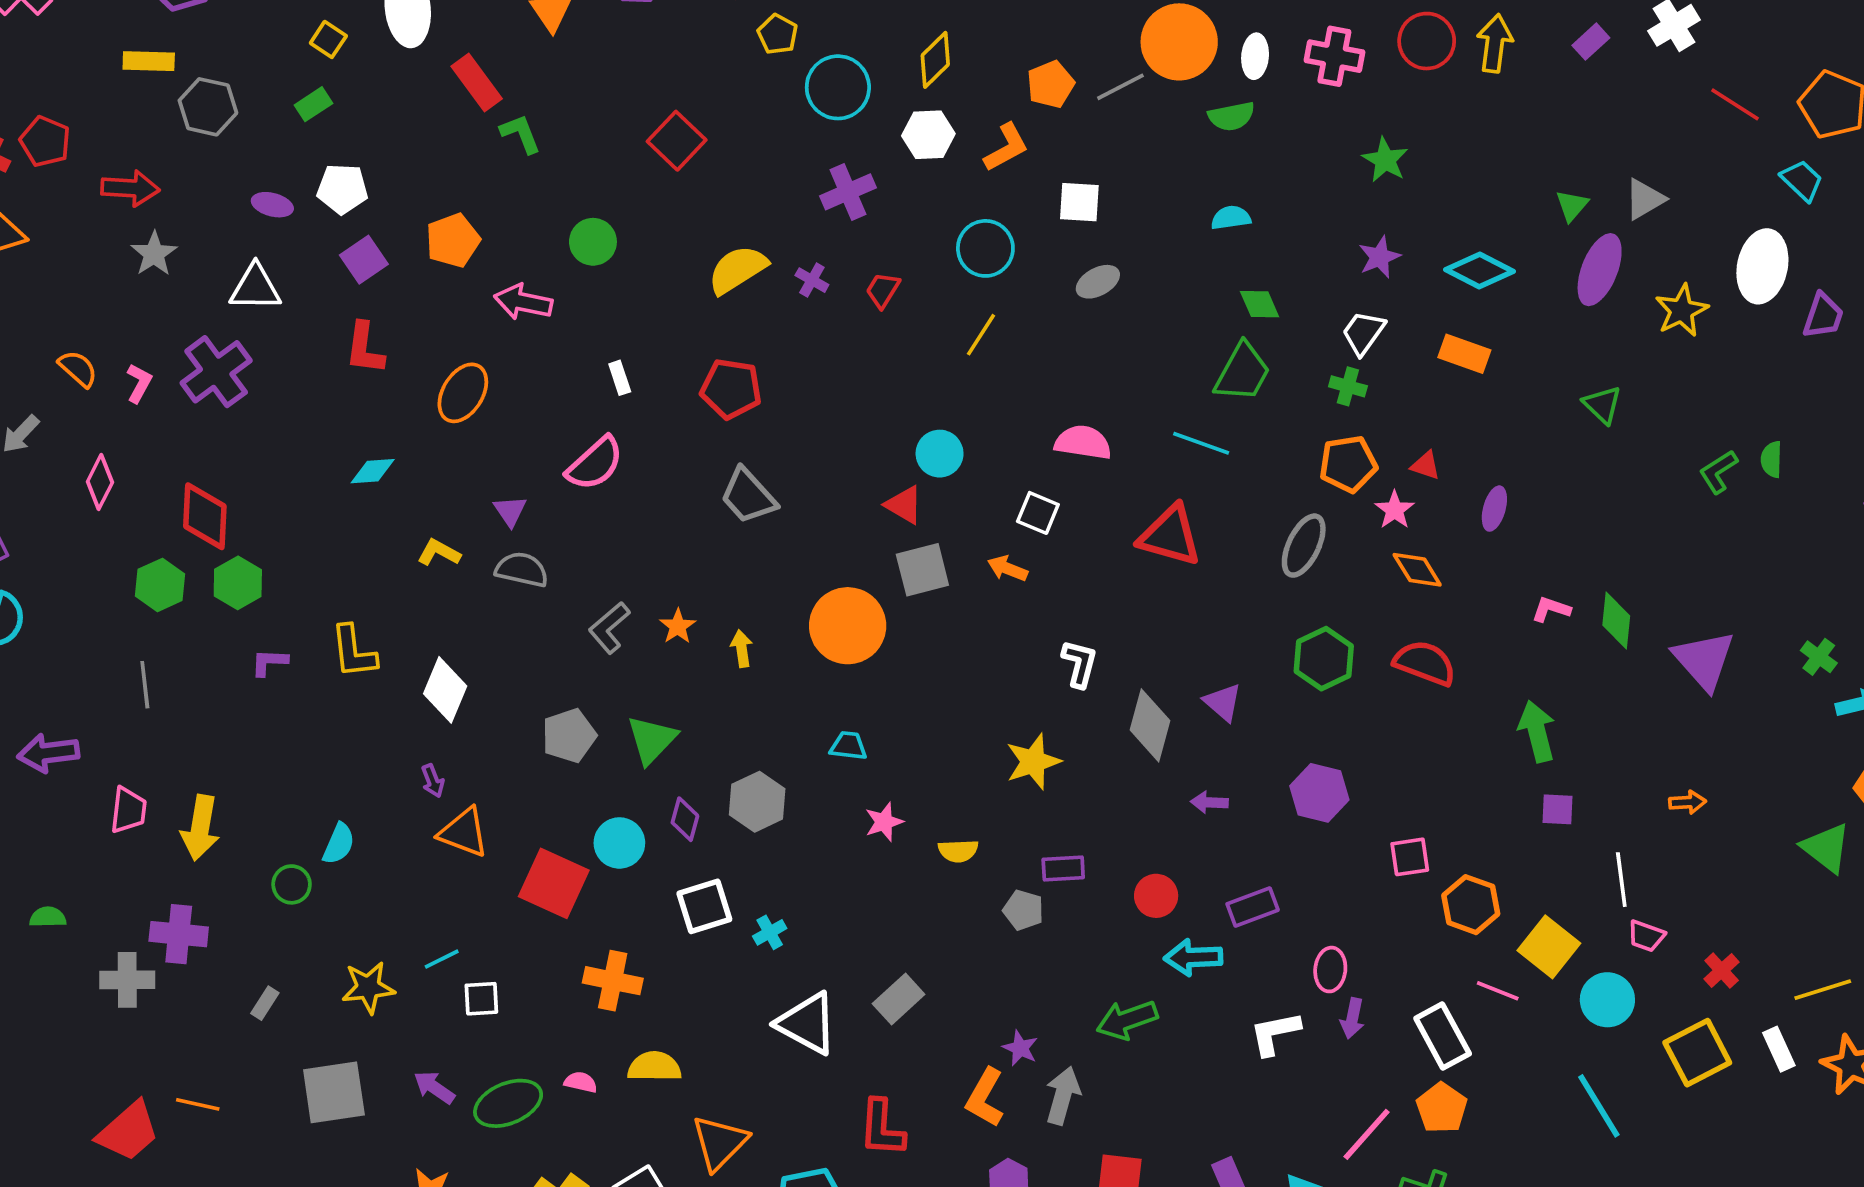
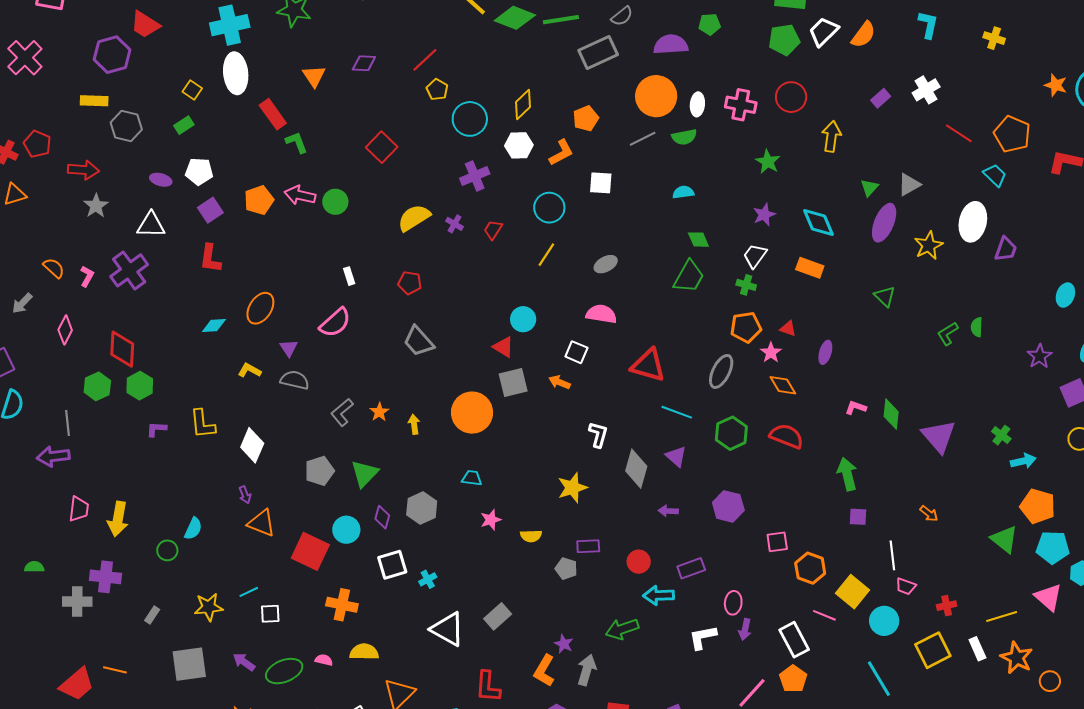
yellow arrow: (1495, 43) -> (831, 136), moved
gray line: (1120, 87) -> (643, 139), moved
cyan diamond: (1479, 271) -> (819, 222), turned 39
gray ellipse: (1098, 282) -> (606, 264), moved
pink arrow: (523, 302) -> (300, 195), moved
red pentagon: (731, 389) -> (410, 283), size x0.7
orange ellipse: (463, 393) -> (260, 308), moved
cyan line: (1201, 443) -> (677, 412), moved
gray line: (145, 685) -> (68, 423), moved
purple arrow: (48, 753) -> (53, 456), moved
orange arrow: (1687, 802) -> (929, 514), turned 42
red cross: (1722, 971) -> (947, 606), turned 30

